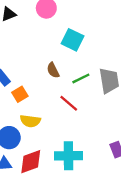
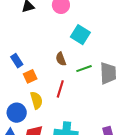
red line: (69, 103) -> (60, 89), moved, turned 60
yellow semicircle: (30, 121) -> (36, 100), turned -120

